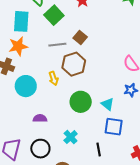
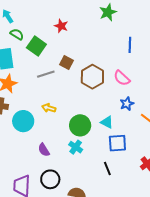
brown hexagon: (74, 64) -> (92, 77), moved
yellow arrow: (54, 78) -> (49, 108), turned 136
purple semicircle: (40, 118) -> (44, 150), turned -112
cyan cross: (71, 137) -> (76, 147), moved

